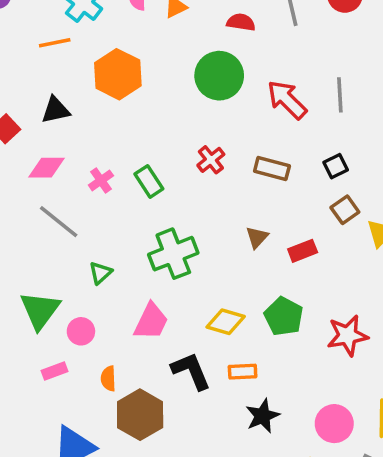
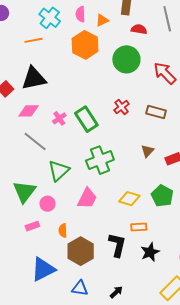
orange hexagon: (118, 74) -> (85, 45), moved
black triangle: (56, 110) -> (34, 78), size x1.5
green rectangle: (149, 181) -> (86, 119), size x1.4
green triangle: (100, 273) -> (59, 171), size x1.6
black L-shape: (191, 371) -> (117, 245), moved, turned 35

